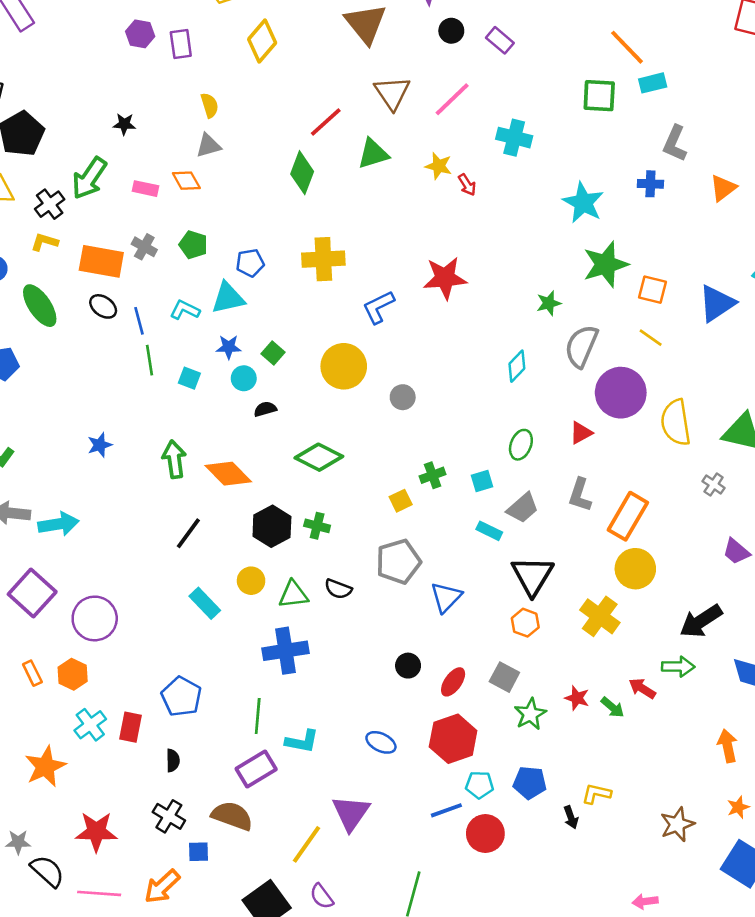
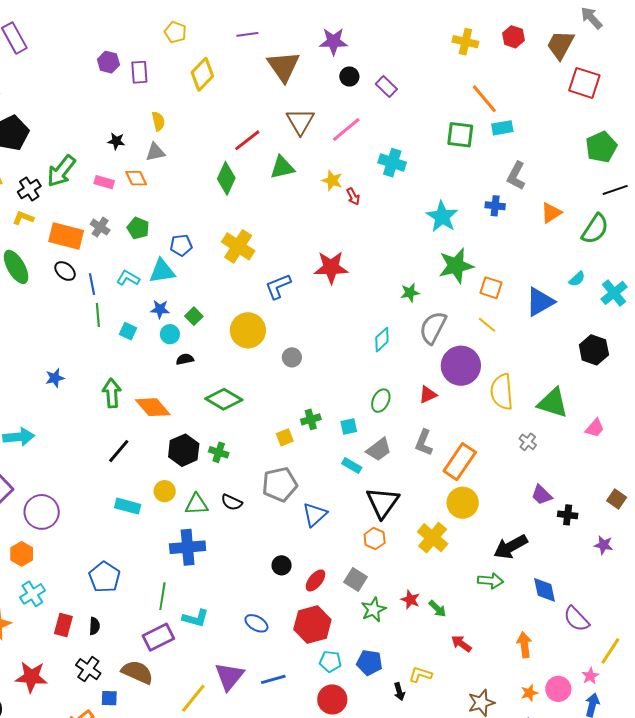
black star: (124, 124) -> (116, 141), moved
yellow cross: (323, 259) -> (238, 246), turned 32
cyan rectangle: (205, 603) -> (128, 506), turned -35
red arrow: (642, 688) -> (461, 644), moved
red rectangle: (131, 727) -> (63, 625), moved
blue line: (446, 810) -> (273, 679), moved

